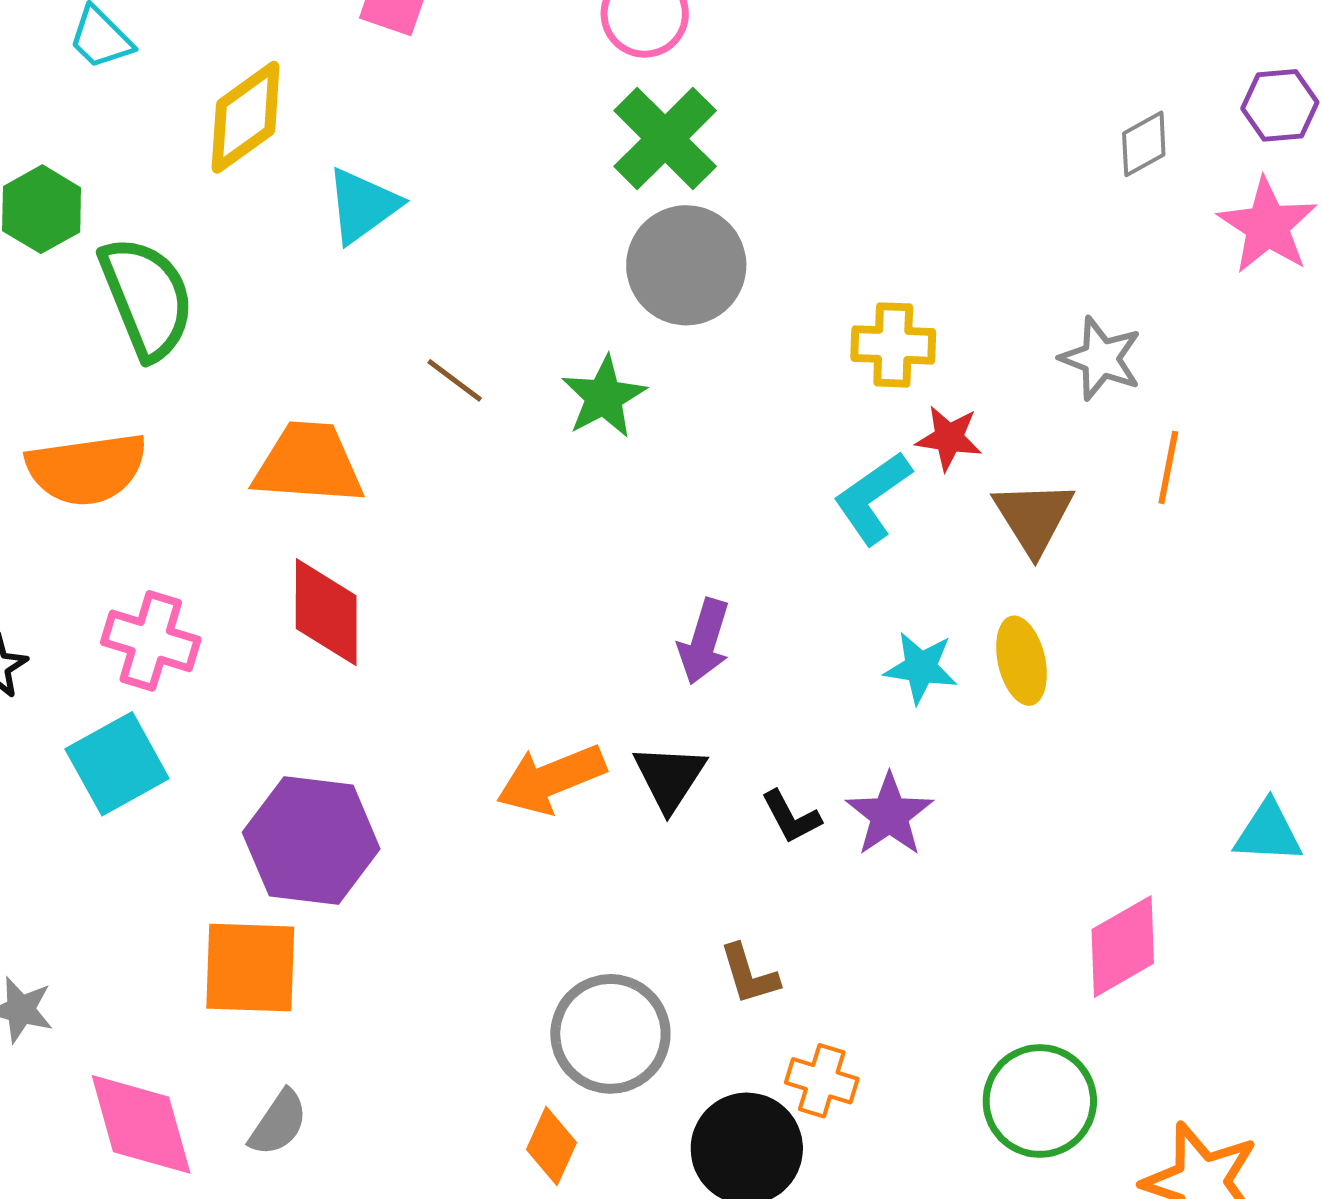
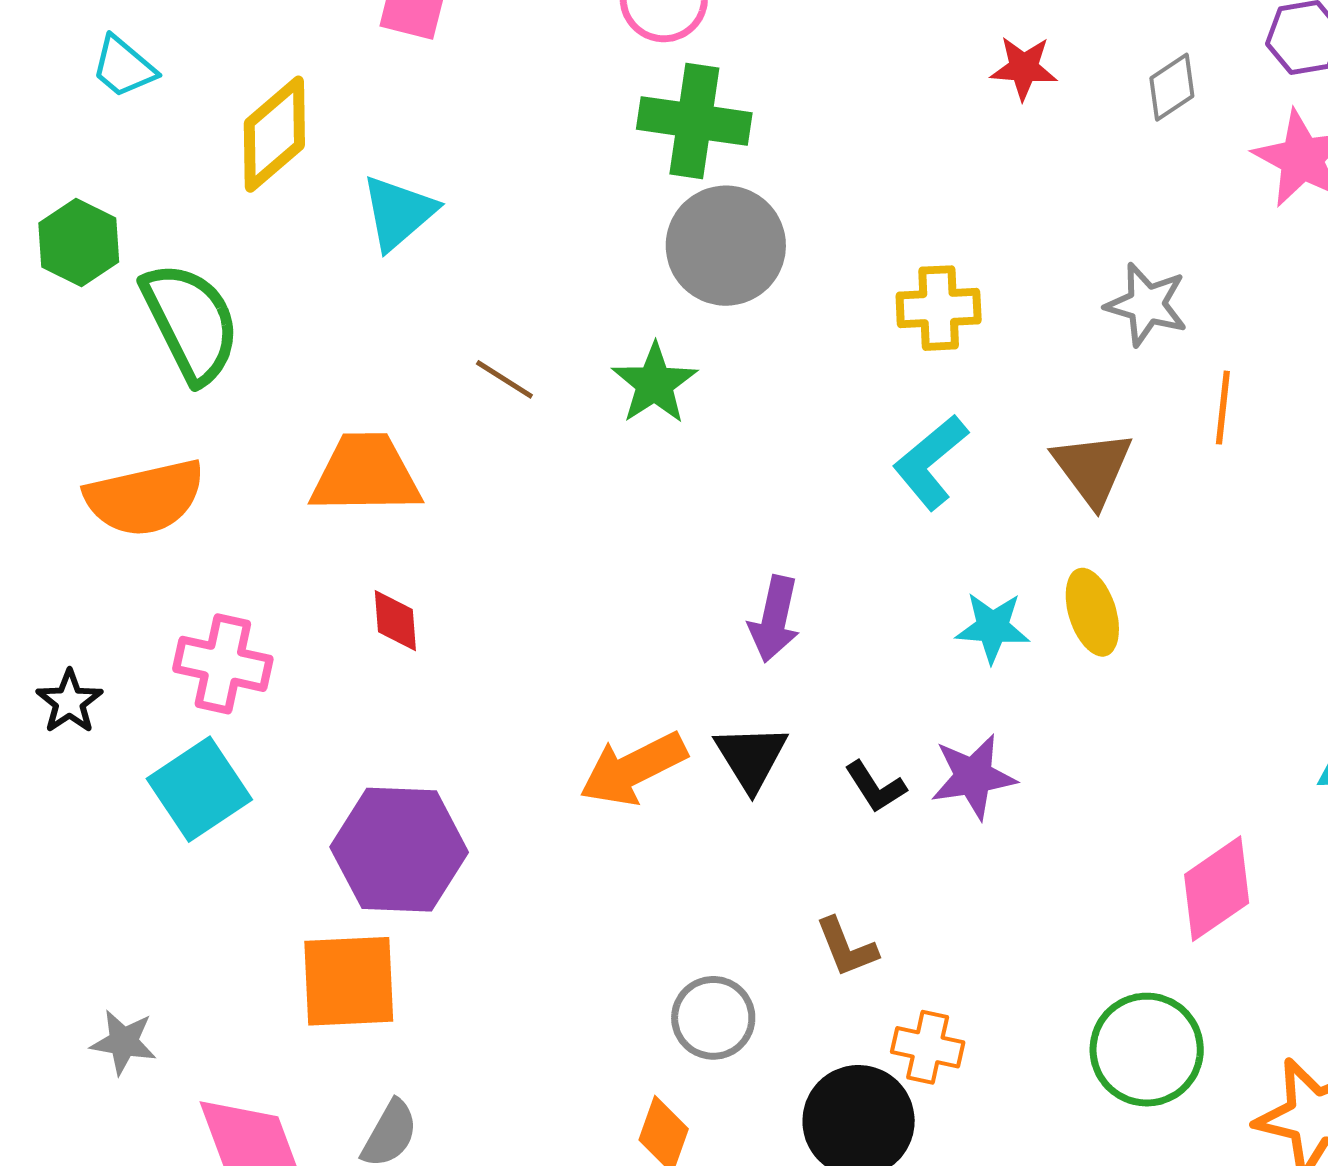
green cross: (665, 139) -> (694, 121), turned -32
red star: (949, 438) -> (1024, 68), moved
red diamond: (326, 612) -> (395, 621), size x0.6
purple star: (889, 815) -> (973, 777), turned 30
gray circle: (610, 1034) -> (713, 1018), size x0.7

